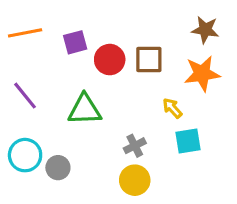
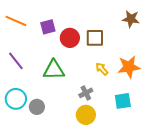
orange line: (25, 33) -> (16, 21), turned 35
orange star: (202, 74) -> (129, 67), moved
yellow arrow: (172, 108) -> (102, 69), moved
cyan square: (188, 141) -> (123, 101), moved

